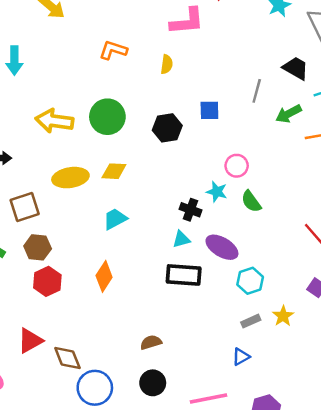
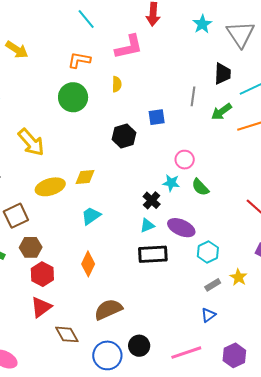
orange L-shape: (113, 50) -> (79, 60), moved
black trapezoid: (296, 68) -> (223, 74), turned 70
green circle: (107, 117) -> (73, 97), moved
yellow arrow: (54, 121) -> (31, 142), turned -132
black cross: (190, 210) -> (152, 200), turned 30
red triangle: (30, 341) -> (41, 307), moved
brown semicircle: (151, 342) -> (108, 309), moved, size x1.6
blue circle: (95, 388) -> (107, 355), moved

